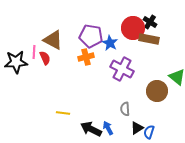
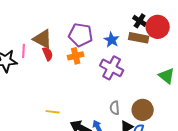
red circle: (133, 28) -> (158, 27), moved
blue star: (110, 43) -> (112, 40), moved
red semicircle: (45, 58) -> (48, 54), moved
brown circle: (157, 91) -> (143, 110), moved

